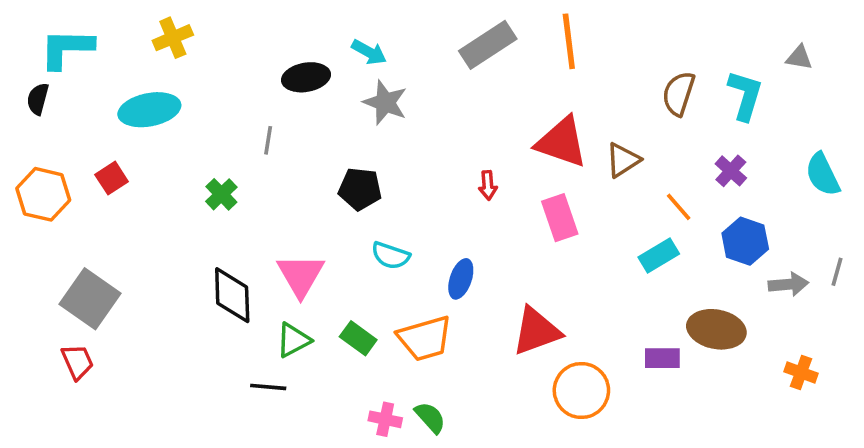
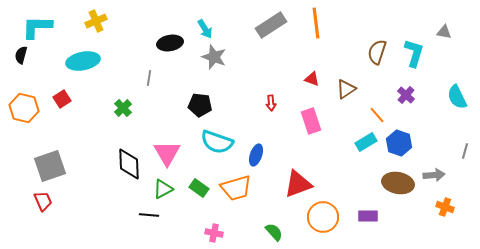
cyan arrow: (369, 52) -> (205, 29), turned 30
red triangle: (562, 142) -> (312, 79), size x0.5
blue hexagon: (745, 241) -> (399, 143), moved
cyan semicircle: (391, 256) -> (217, 142), size x1.5
gray arrow: (788, 284) -> (434, 175), moved
gray square: (90, 299) -> (50, 166), turned 36
purple rectangle: (662, 358) -> (368, 216), moved
green semicircle: (430, 418) -> (274, 232), moved

